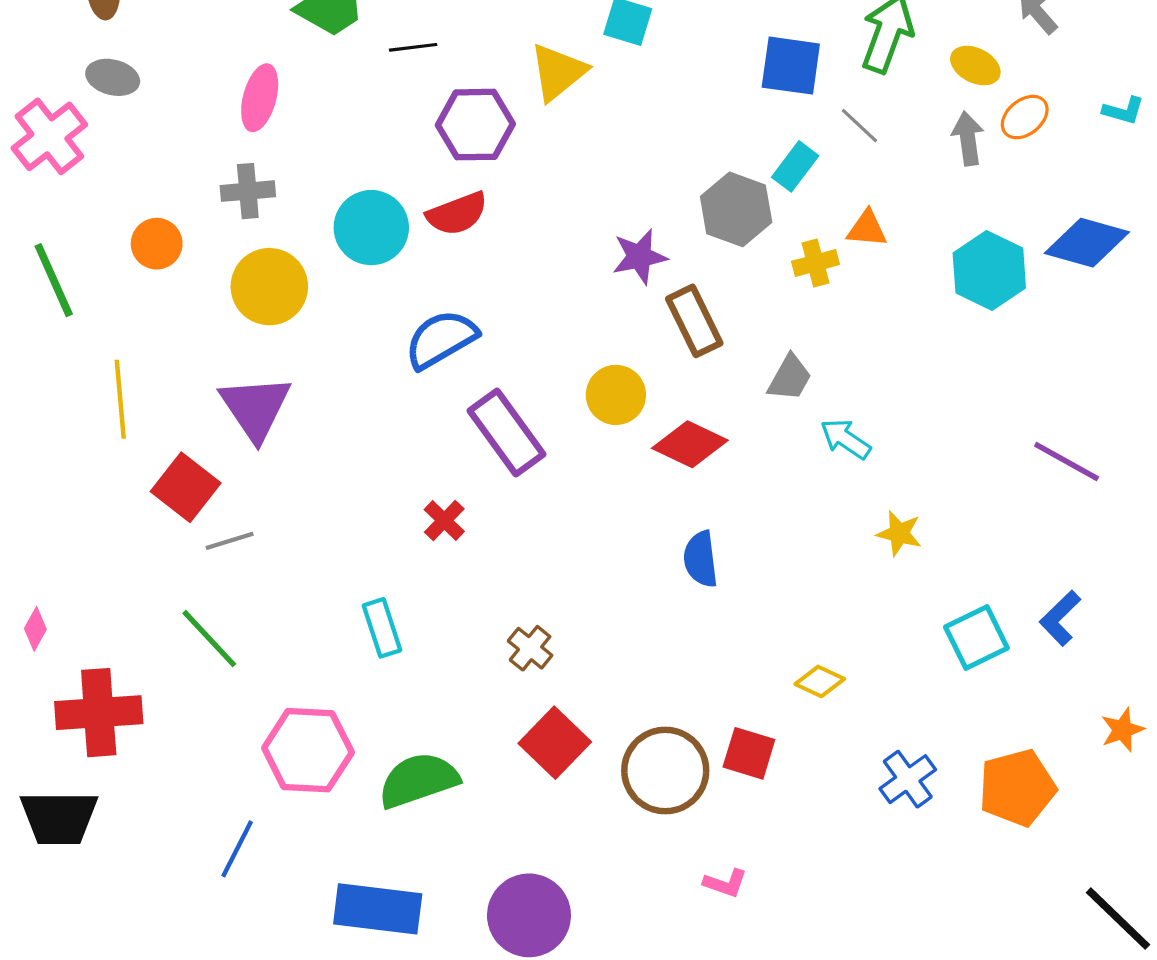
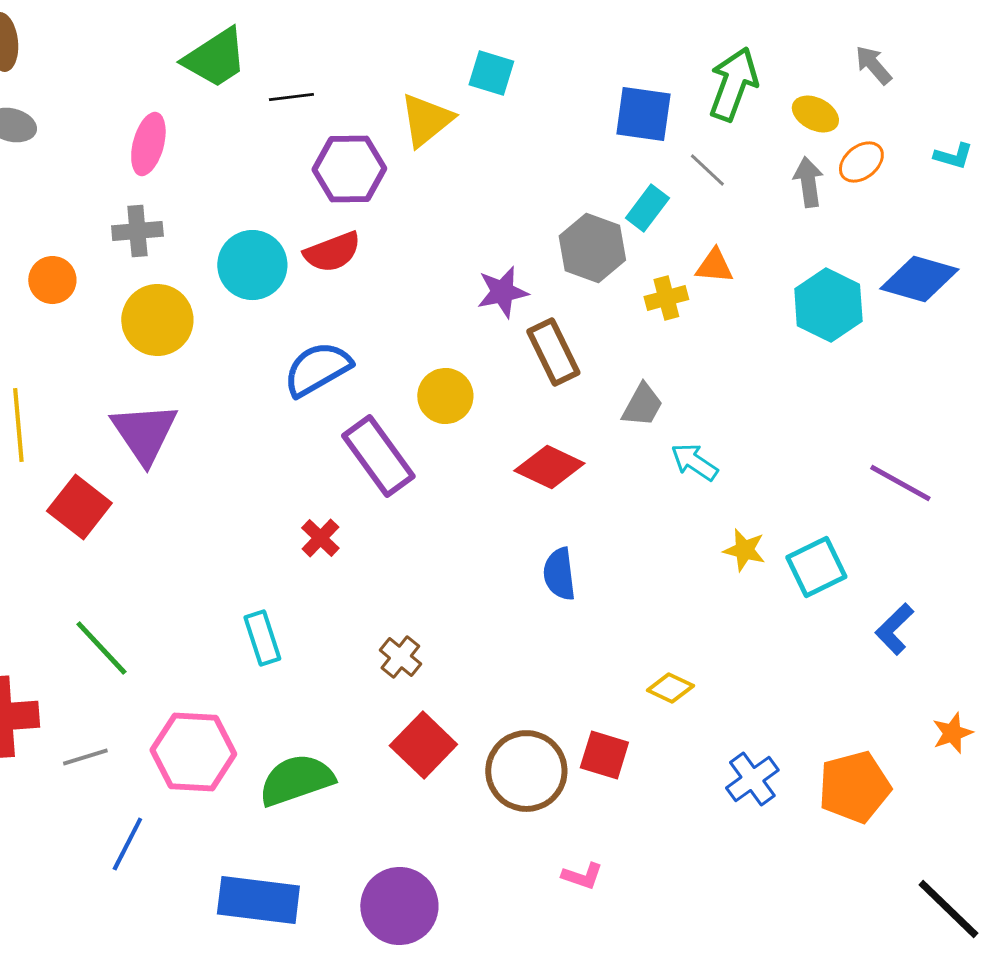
yellow circle: (616, 395) -> (445, 396), moved
gray line: (230, 541) -> (85, 757), moved
cyan square: (976, 637) -> (816, 567), moved

